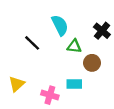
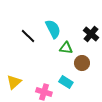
black line: (32, 43) -> (28, 36), moved
cyan rectangle: (74, 84) -> (66, 82), turned 32

